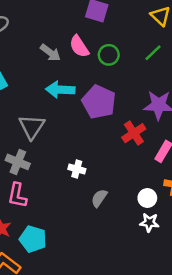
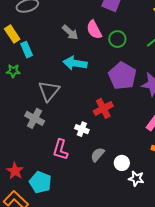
purple pentagon: (99, 102) -> (122, 76), moved
red cross: (134, 133) -> (103, 108), moved
pink L-shape: (17, 195) -> (60, 150), moved
white circle: (147, 198) -> (122, 163), moved

